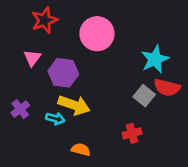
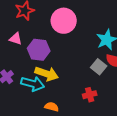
pink triangle: (32, 58) -> (16, 39), turned -48
cyan arrow: (55, 119) -> (33, 84), size x1.6

